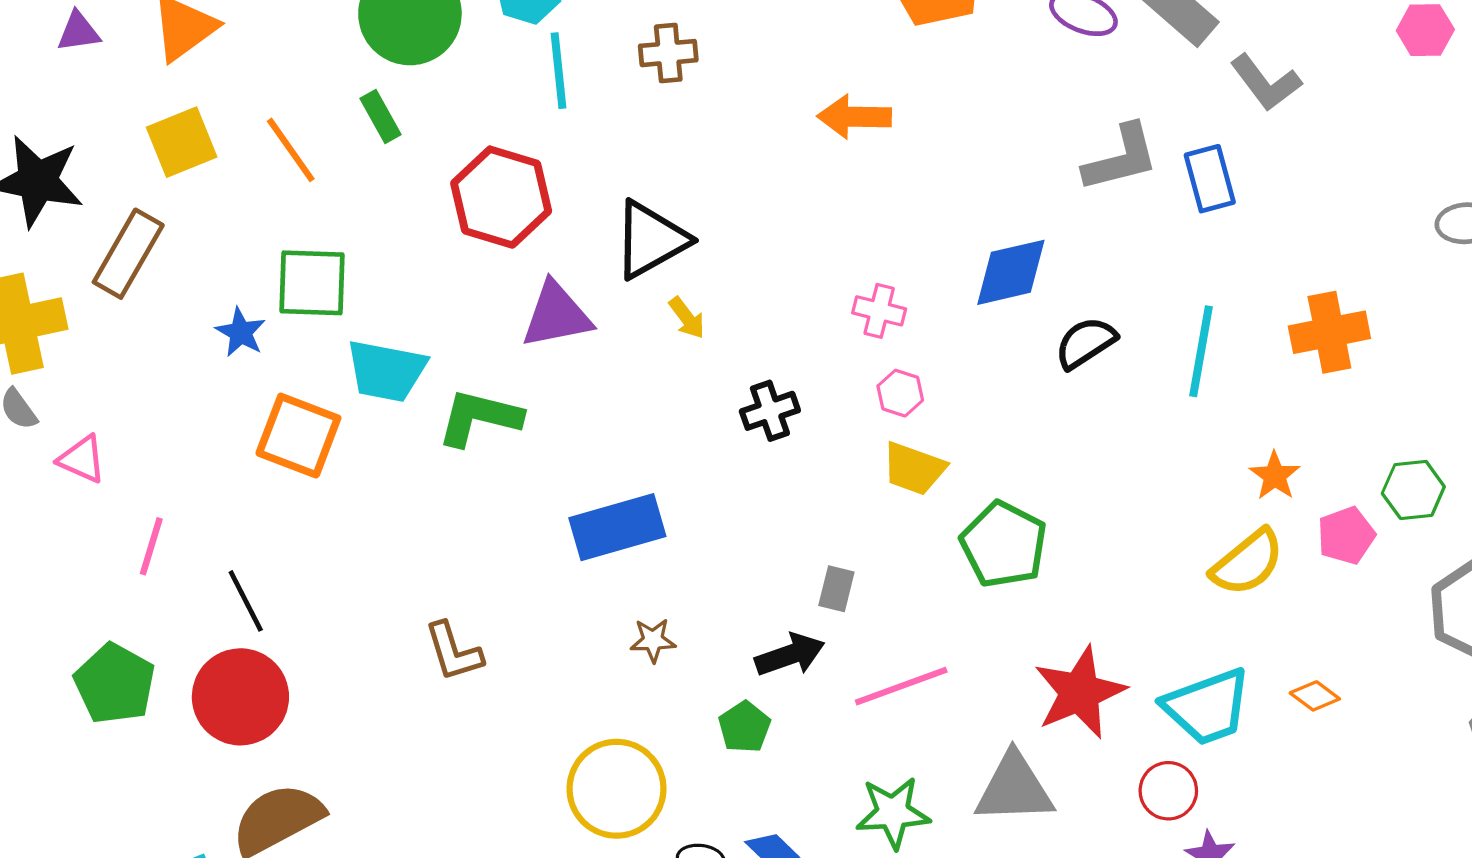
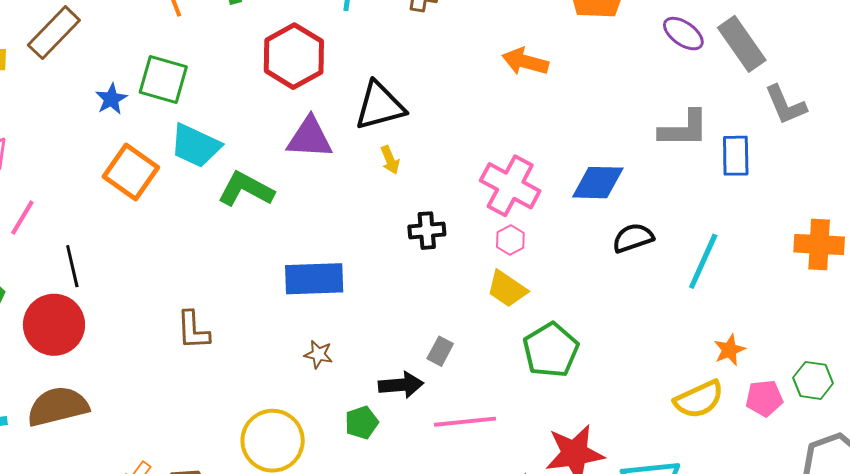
pink cross: (879, 311) -> (510, 186), size x1.8
orange cross: (1329, 332) -> (819, 244), moved

